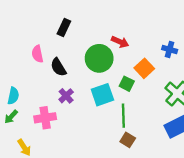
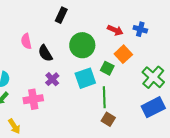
black rectangle: (64, 28) -> (61, 15), moved
red arrow: (120, 42) -> (115, 30), moved
blue cross: (170, 50) -> (140, 29), moved

